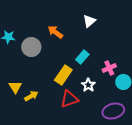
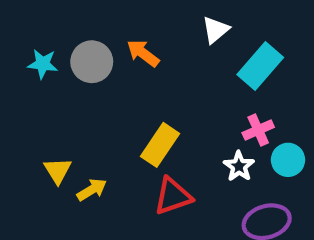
gray circle: (31, 47) -> (92, 62), moved
cyan rectangle: (82, 57) -> (260, 66), moved, size x1.5
white star: (88, 85) -> (239, 166), moved

